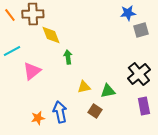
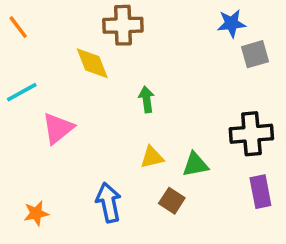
brown cross: (33, 14) -> (123, 25), moved
green arrow: (68, 57) -> (146, 99), moved
black cross: (139, 74) -> (251, 134), turned 35
orange star: (38, 118) -> (36, 213), moved

